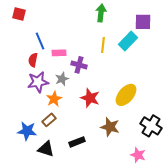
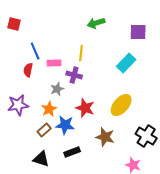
green arrow: (101, 13) -> (96, 23), turned -114
cyan rectangle: (128, 41) -> (126, 63), moved
yellow line: (103, 45) -> (81, 53), moved
purple star: (38, 82) -> (18, 105), moved
blue star: (27, 131) -> (65, 125), moved

